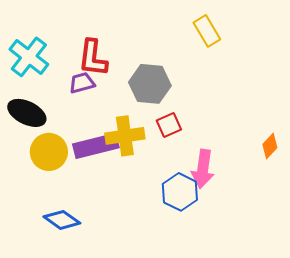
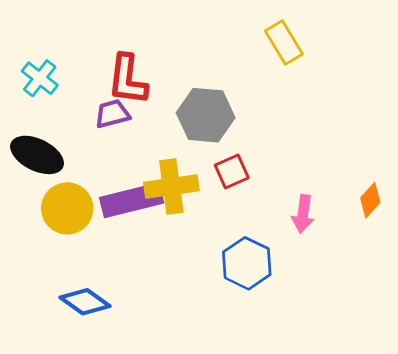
cyan cross: (29, 57) -> (40, 78), size x0.7
pink arrow: (203, 169) -> (303, 214), moved, size x0.7

